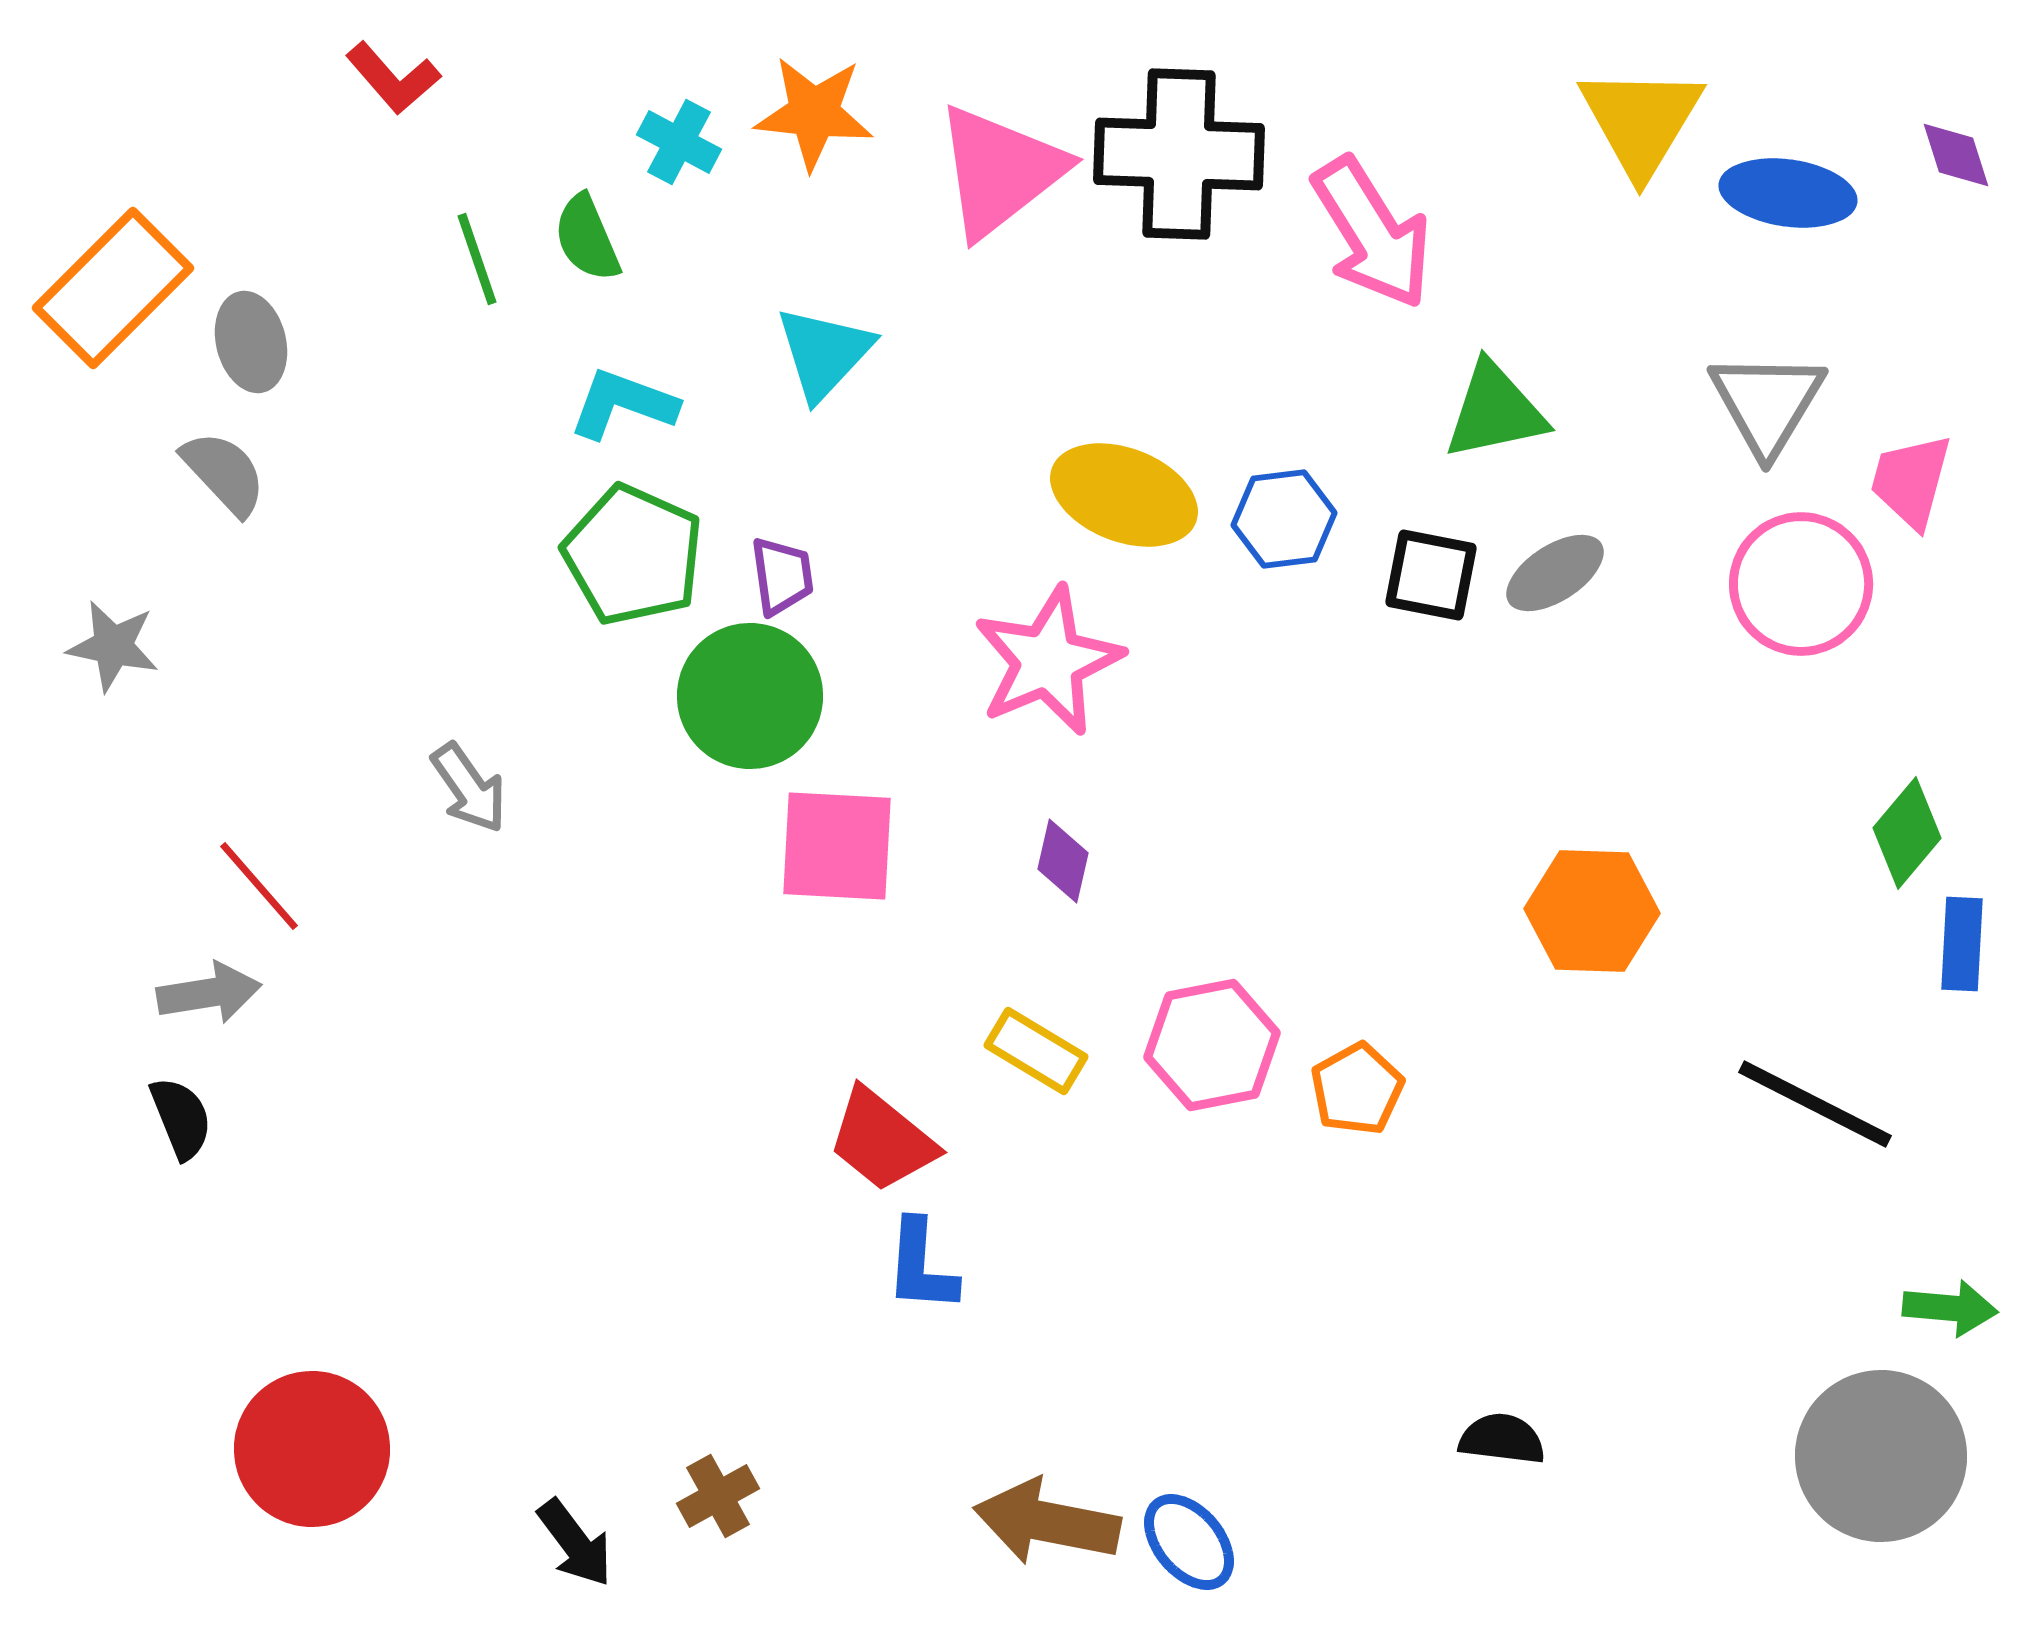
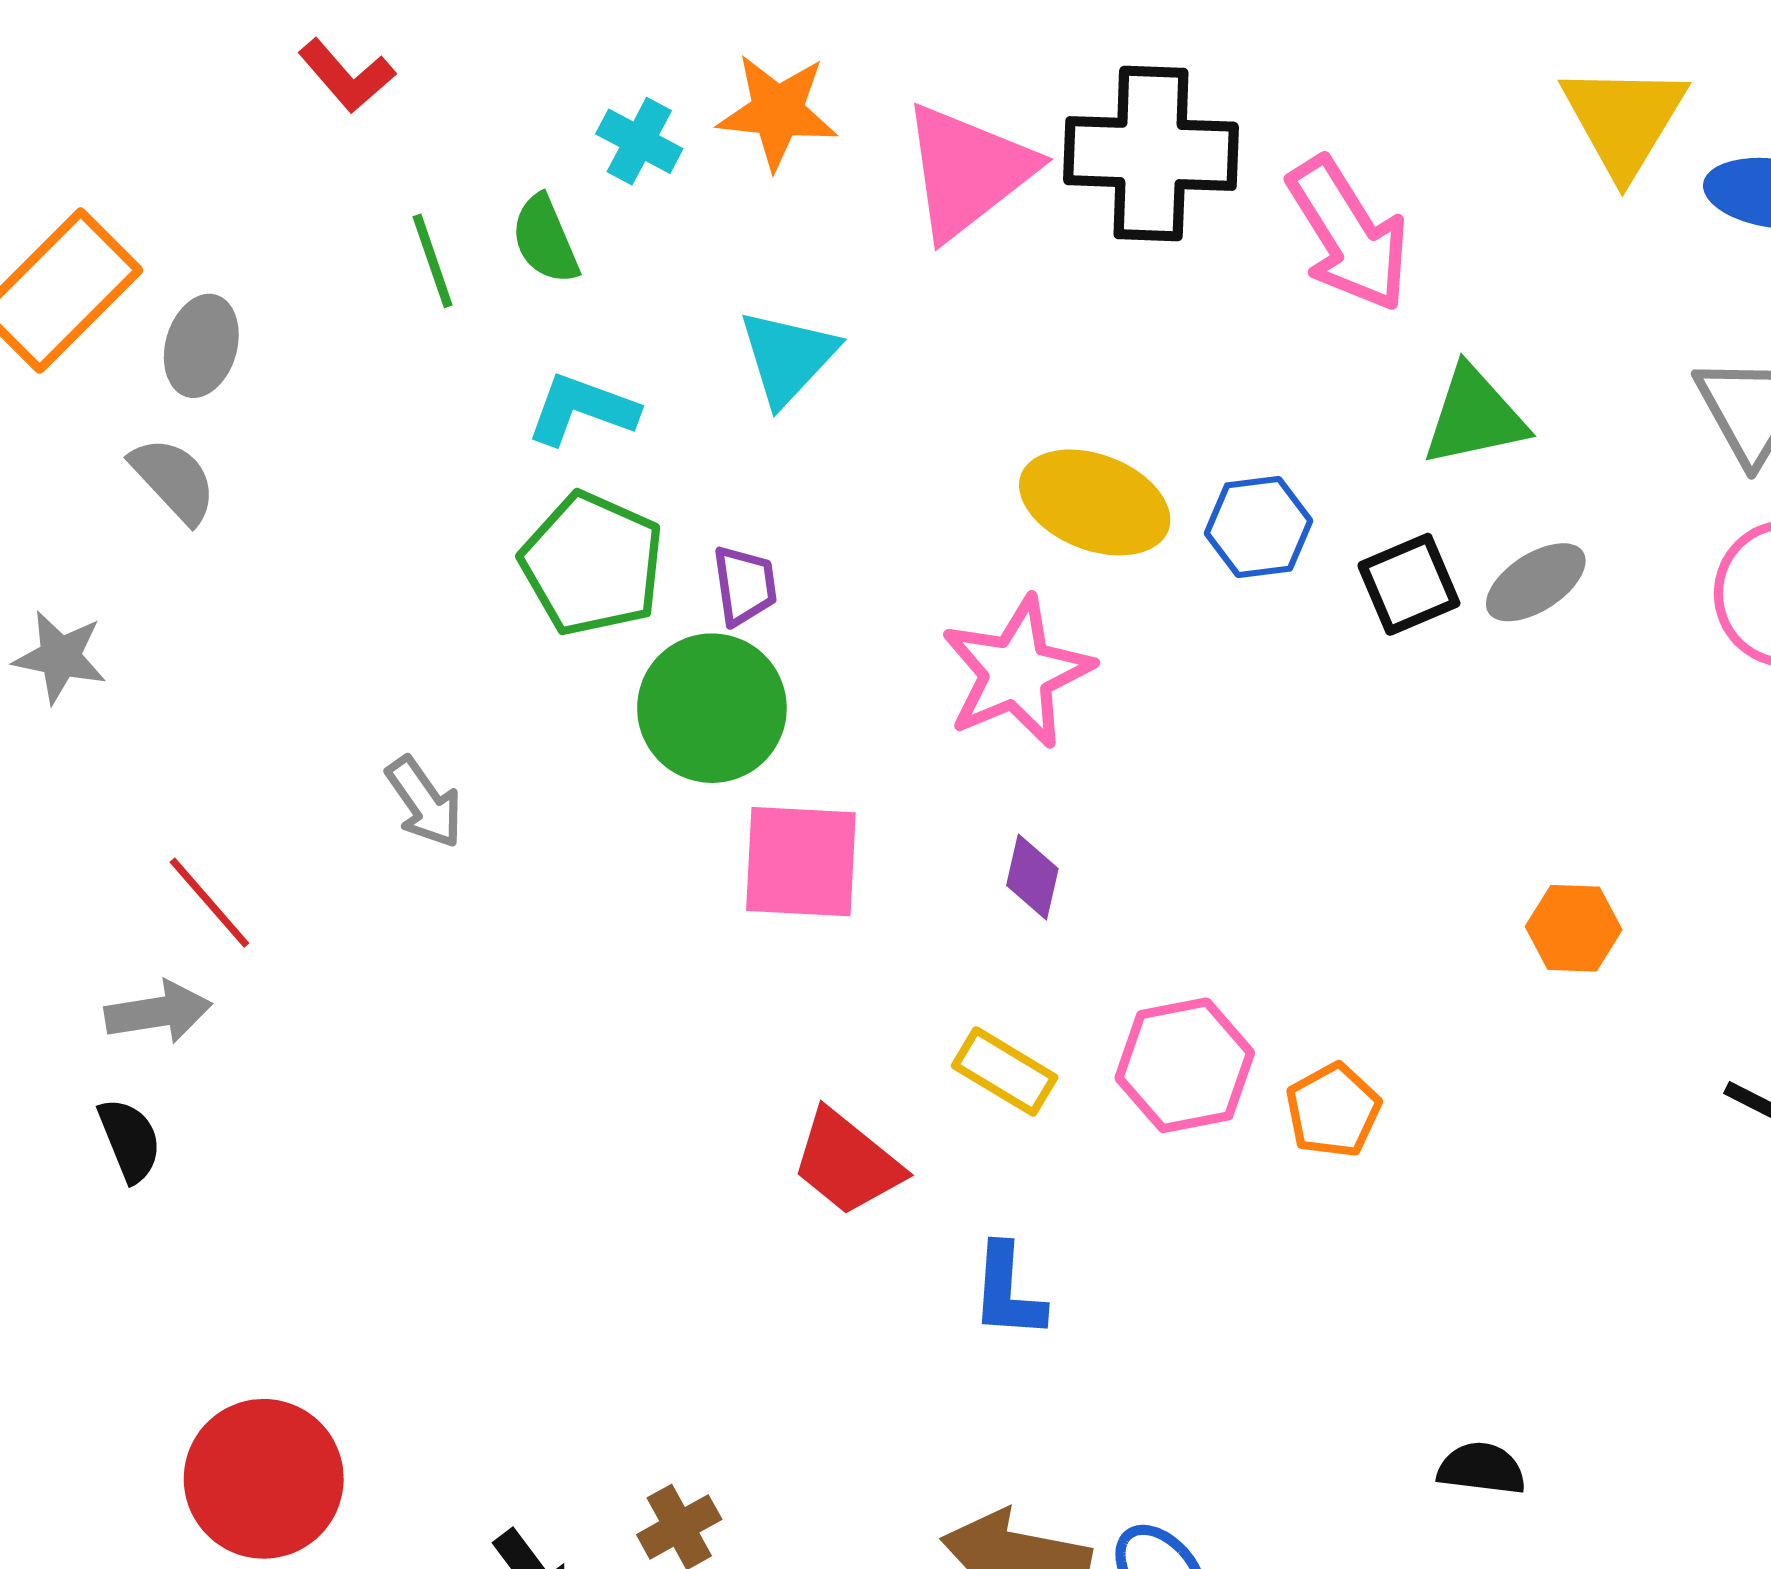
gray ellipse: (251, 342) -> (201, 346), turned 30
black square: (1431, 575) -> (1409, 584), turned -34
orange hexagon: (1592, 911) -> (1574, 928), size x0.7
blue L-shape: (921, 1266) -> (1008, 1292), moved

